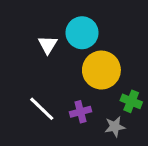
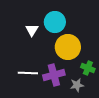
white line: (42, 109) -> (28, 73), turned -42
purple cross: (81, 112) -> (54, 75), size x1.5

